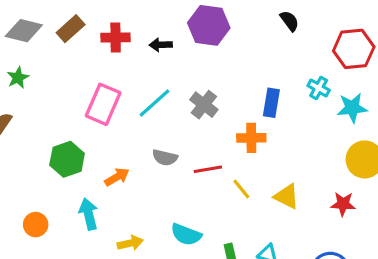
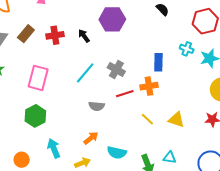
black arrow: (161, 45) -> (84, 36), turned 64
pink rectangle: (103, 104) -> (38, 78), moved
red line: (208, 169) -> (125, 94), moved
orange arrow: (117, 177) -> (91, 138), moved

